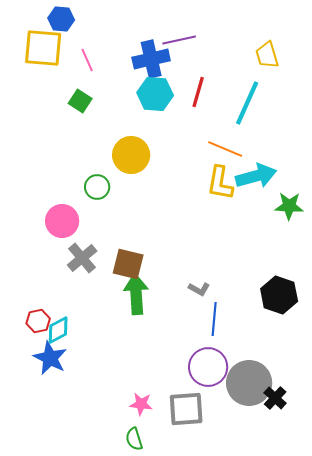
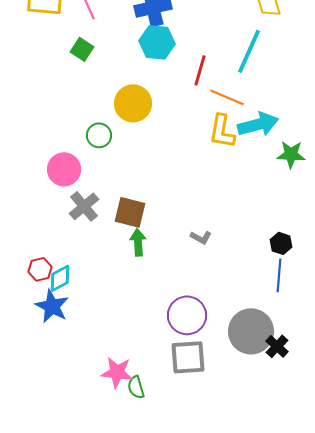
red line: (198, 92) -> (200, 70), moved
green arrow: (136, 294) -> (138, 242), size x0.7
black hexagon: (279, 295) -> (281, 243), size x0.6
blue line: (214, 319) -> (279, 275), moved
purple circle: (208, 367) -> (187, 315), moved
pink star: (141, 404) -> (117, 372), moved, size x1.4

